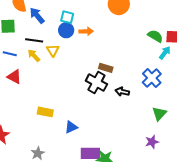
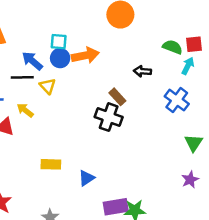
blue arrow: (37, 16) -> (32, 61), moved
orange arrow: (86, 31) -> (85, 55), size x1.5
yellow arrow: (34, 56) -> (25, 110), moved
brown rectangle: (106, 68) -> (117, 97), turned 40
black arrow: (122, 92) -> (142, 71), moved

